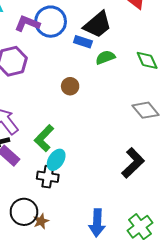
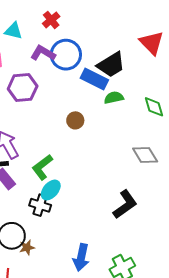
blue rectangle: (83, 42) -> (94, 79), size x1.5

